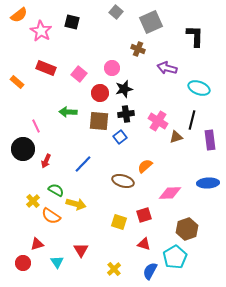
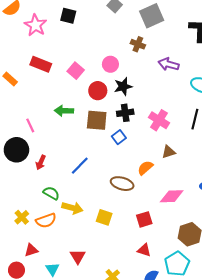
brown triangle: (176, 137) -> (168, 152), moved
yellow cross: (33, 201) -> (22, 217), moved
orange semicircle: (51, 216) -> (46, 221), turned -54
yellow square: (119, 222) -> (104, 217), moved

